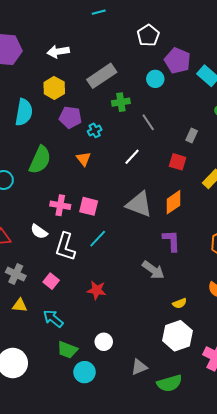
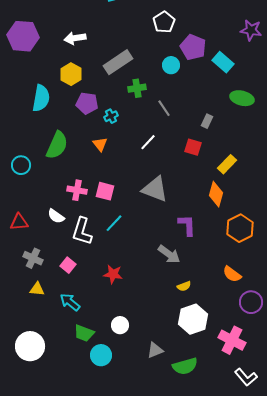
orange diamond: (173, 202) -> (216, 194), moved, turned -40
yellow semicircle: (180, 303) -> (184, 286), moved

